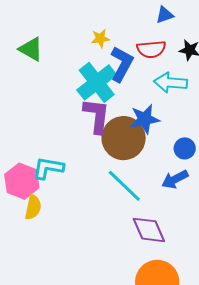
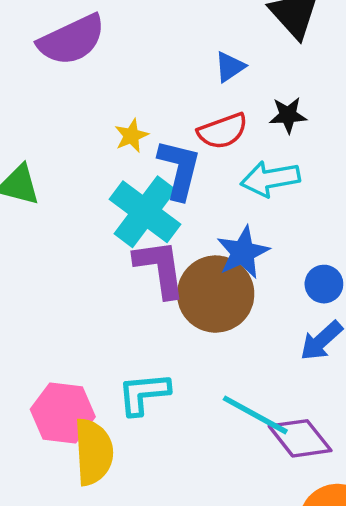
cyan L-shape: (48, 168) -> (144, 394), moved
cyan line: (124, 186) -> (255, 415), moved
yellow semicircle: (33, 207) -> (93, 452), size x1.5

